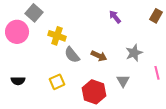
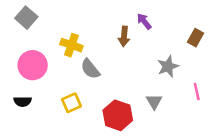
gray square: (34, 13) -> (26, 18), moved
brown rectangle: (156, 16) -> (195, 38), moved
pink circle: (17, 32) -> (33, 65), moved
brown arrow: (99, 56) -> (124, 36), moved, turned 70

